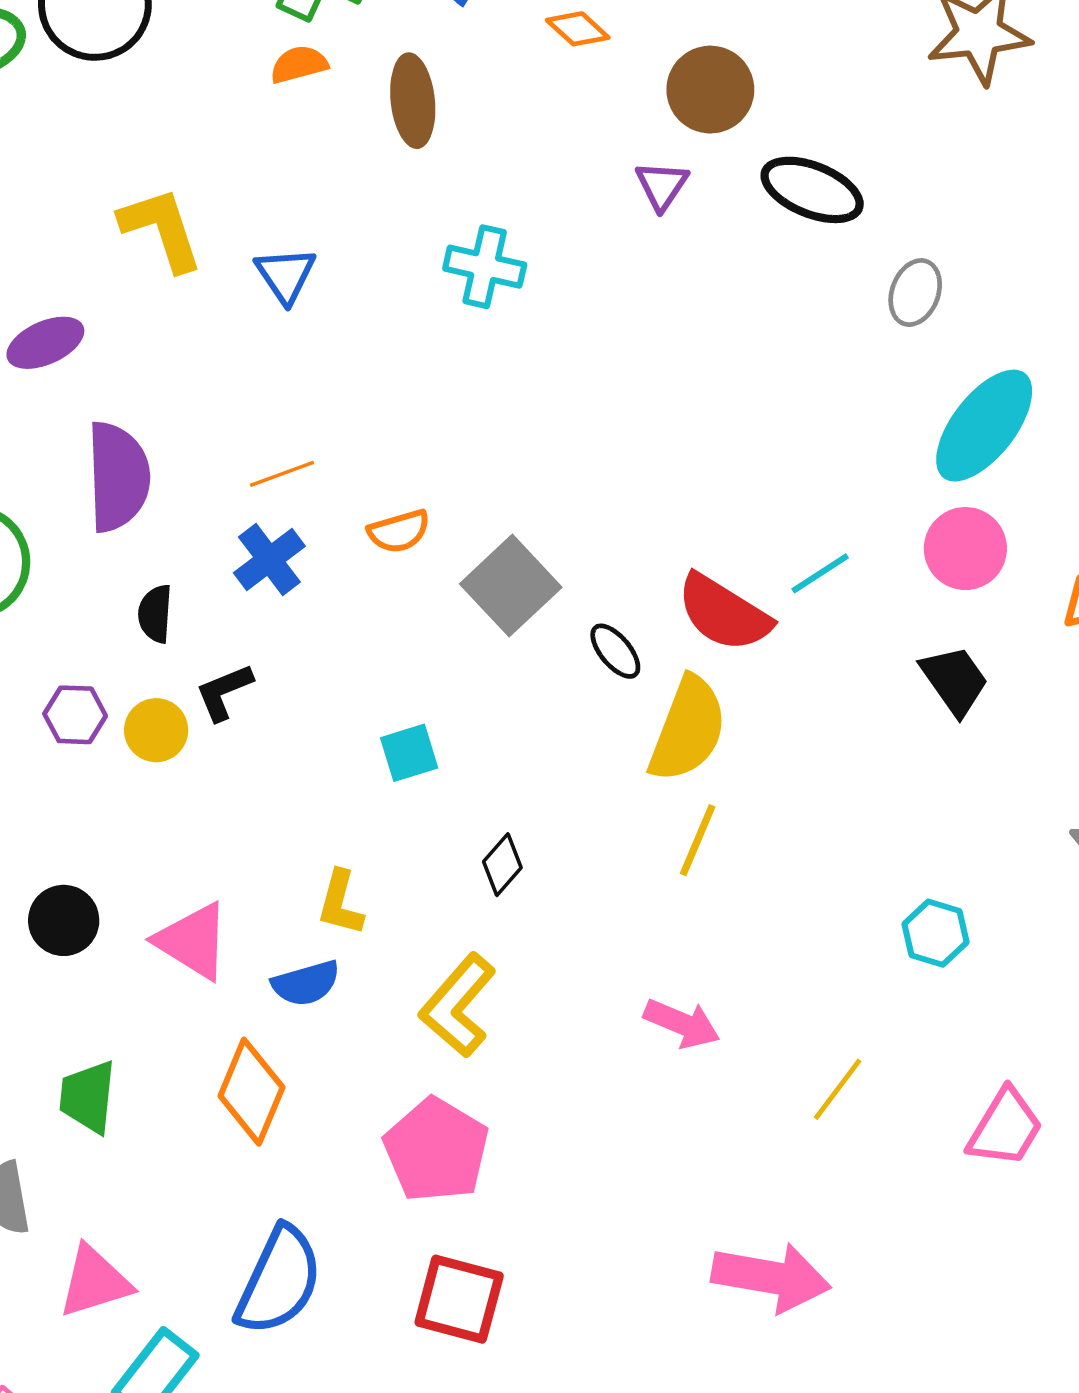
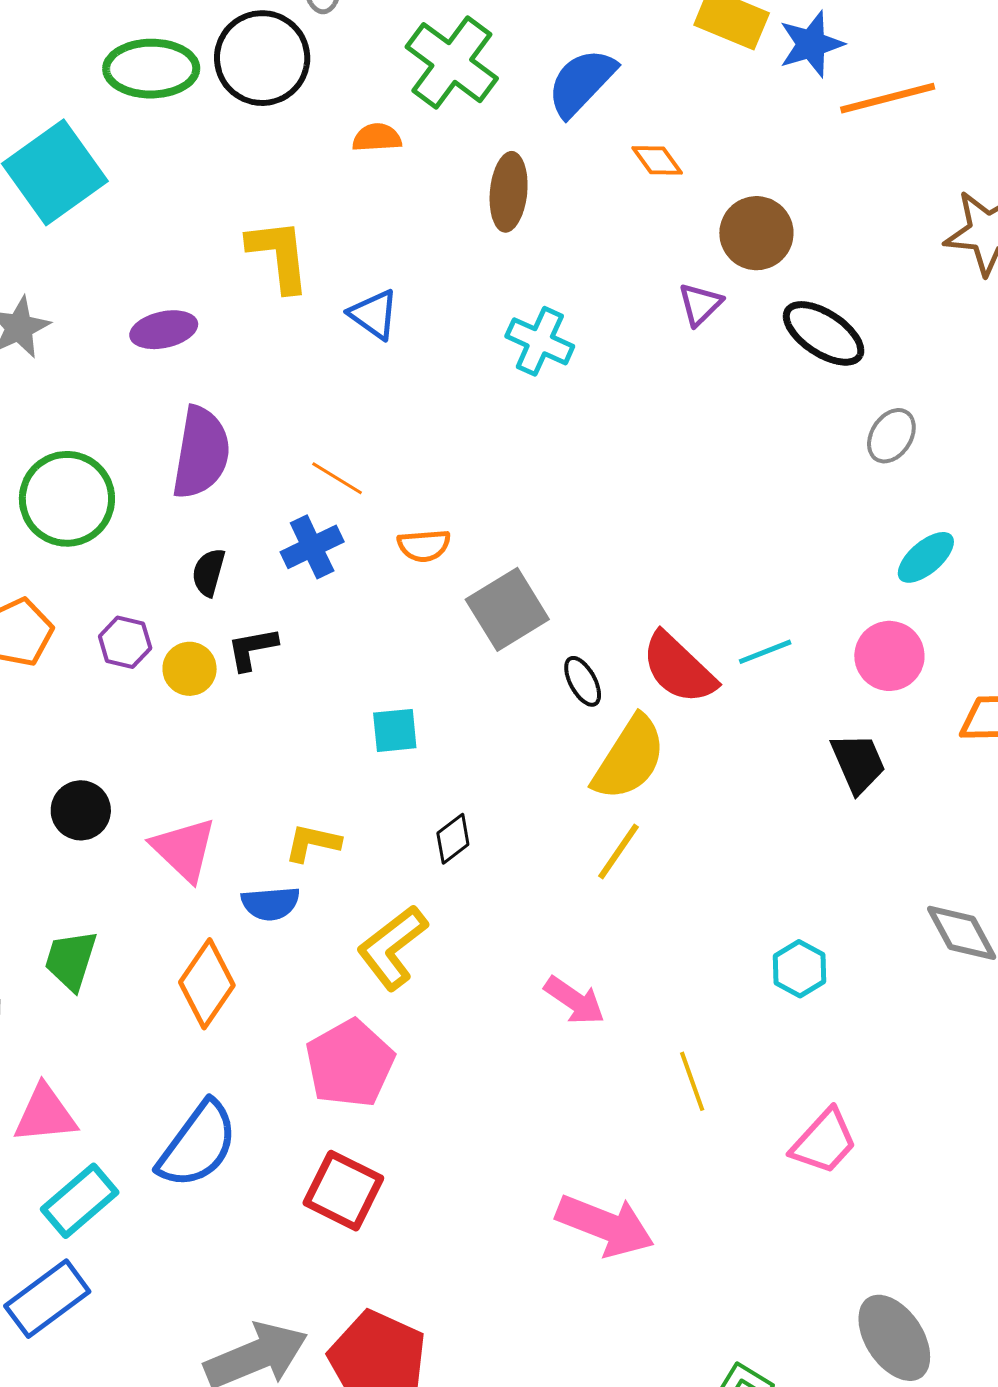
orange semicircle: (299, 64) -> (377, 138), moved
blue triangle: (286, 275) -> (374, 314), turned -32
cyan ellipse: (984, 426) -> (926, 557), size x0.6
orange line: (282, 474) -> (337, 478), turned 40
yellow L-shape: (340, 903) -> (313, 843), turned 76
yellow line: (838, 1089) -> (692, 1081), turned -68

